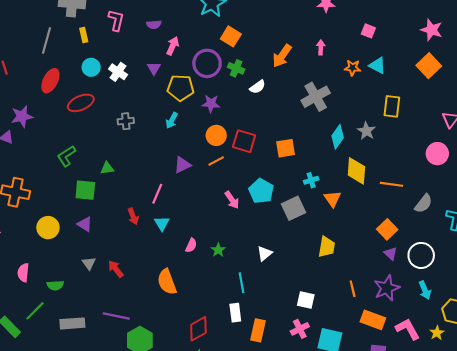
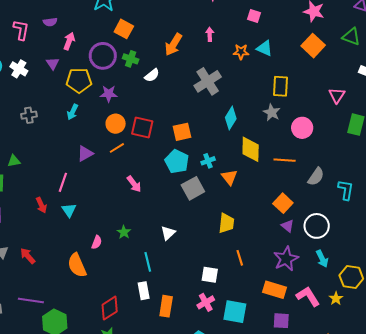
pink L-shape: (116, 20) -> (21, 30), moved
gray star: (366, 131) -> (272, 112), moved
pink circle: (437, 154) -> (302, 128), moved
cyan pentagon: (261, 191) -> (177, 161), moved
pink semicircle: (191, 245) -> (97, 242), moved
orange line: (353, 289) -> (240, 258), moved

